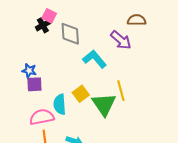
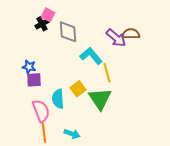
brown semicircle: (137, 20) -> (131, 34), moved
yellow line: (121, 91) -> (107, 73), moved
pink semicircle: (42, 117) -> (41, 111), turned 80

